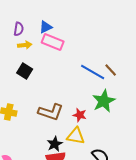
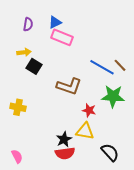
yellow arrow: (25, 45) -> (24, 52), moved
green star: (104, 101) -> (113, 96), turned 30
brown L-shape: (51, 112) -> (69, 86), moved

